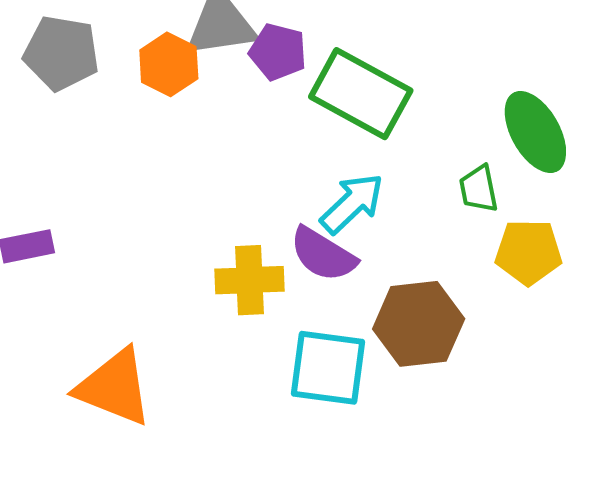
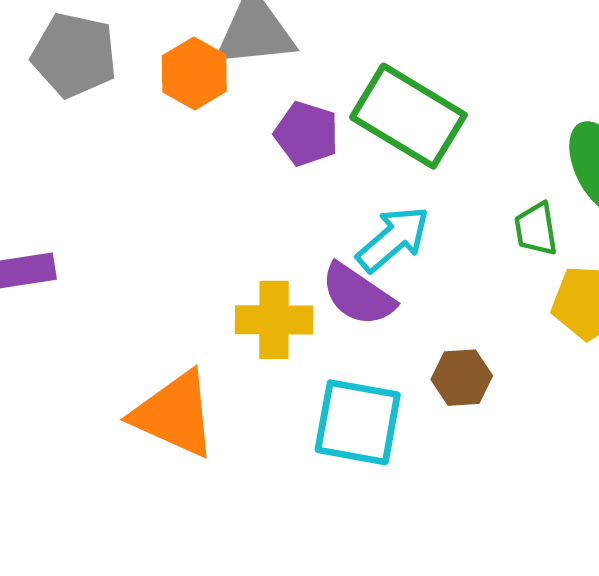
purple pentagon: (278, 52) -> (306, 134), moved
brown hexagon: (419, 324) -> (462, 378), size x0.6
orange triangle: (114, 387) -> (174, 414), moved

